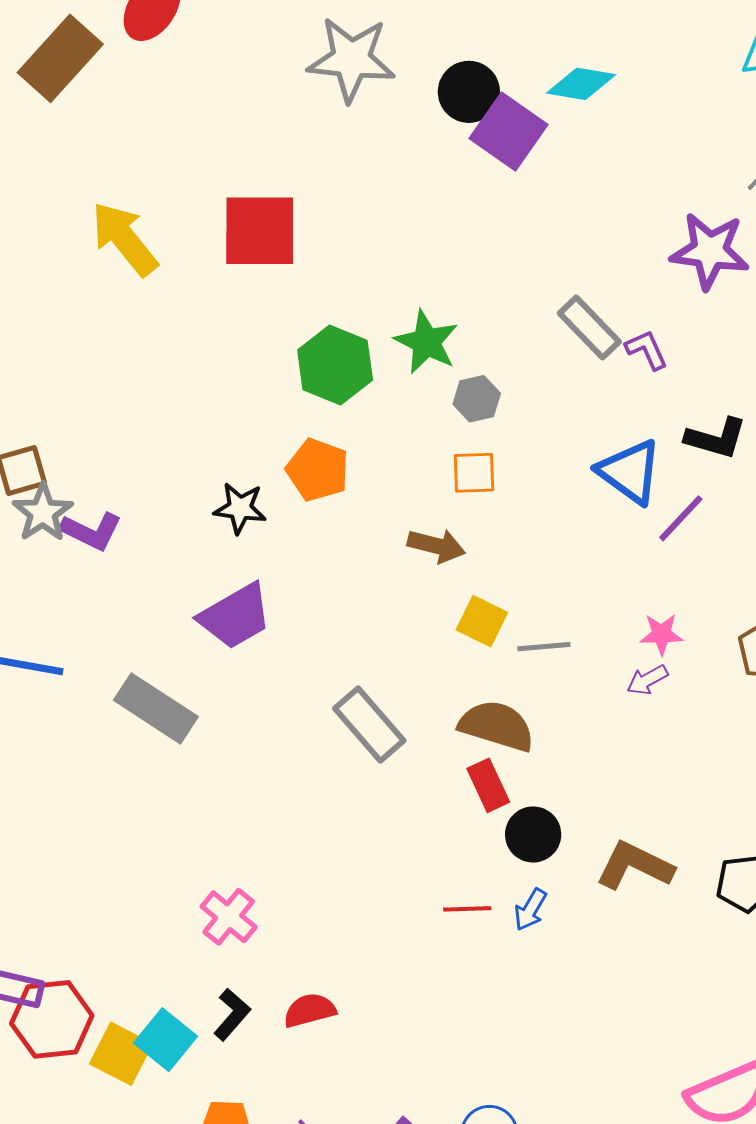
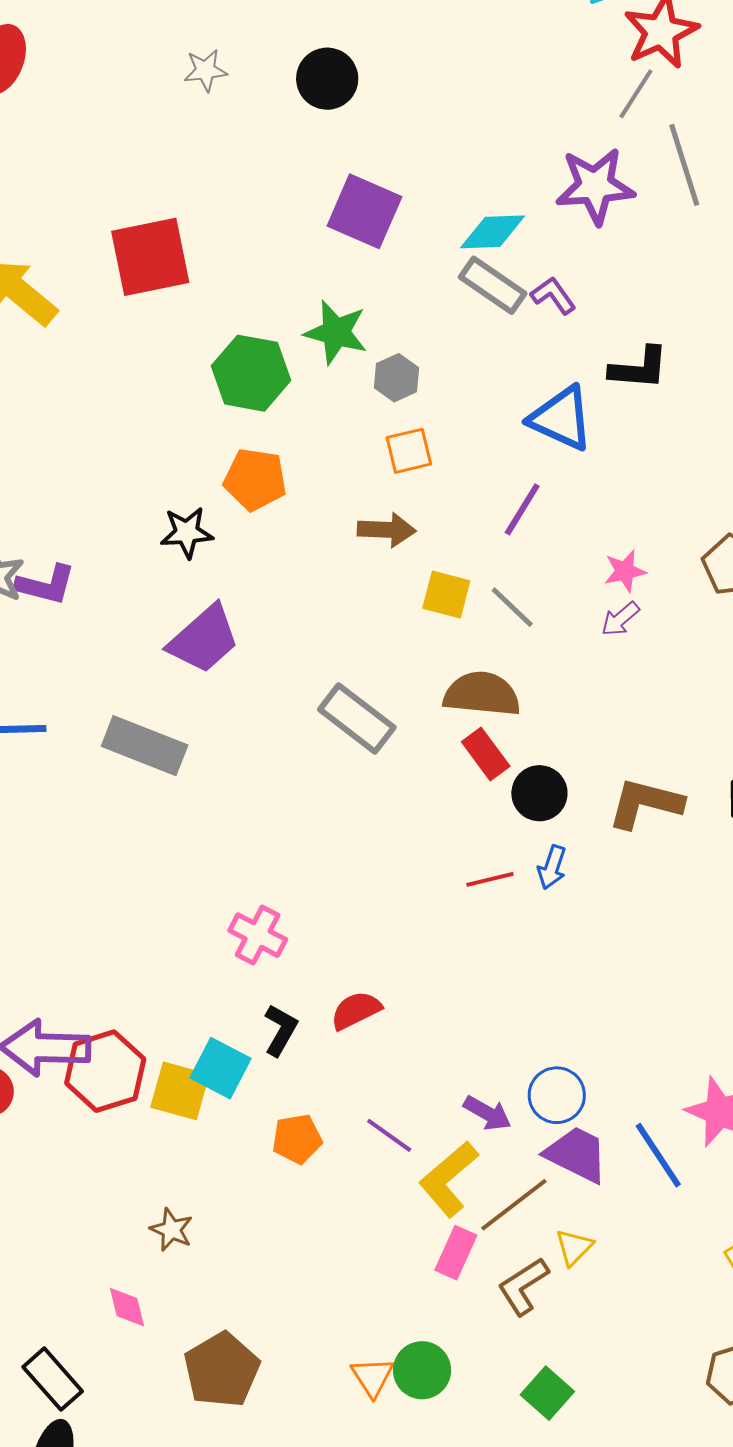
gray star: (351, 59) -> (205, 70), size x0.5
cyan diamond: (581, 84) -> (493, 232), moved
purple square: (509, 132) -> (364, 211), moved
purple line: (681, 518) -> (522, 509), moved
gray line: (544, 647) -> (512, 607), turned 60

